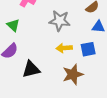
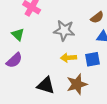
black triangle: (31, 69) -> (46, 85), moved, turned 30

